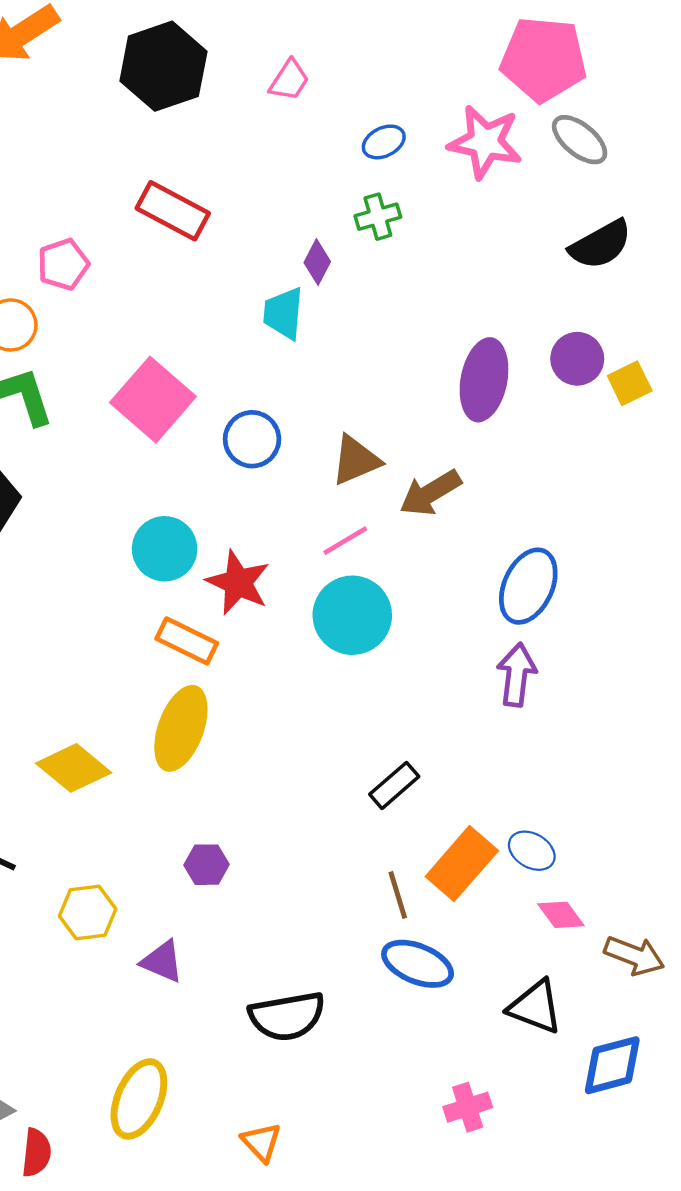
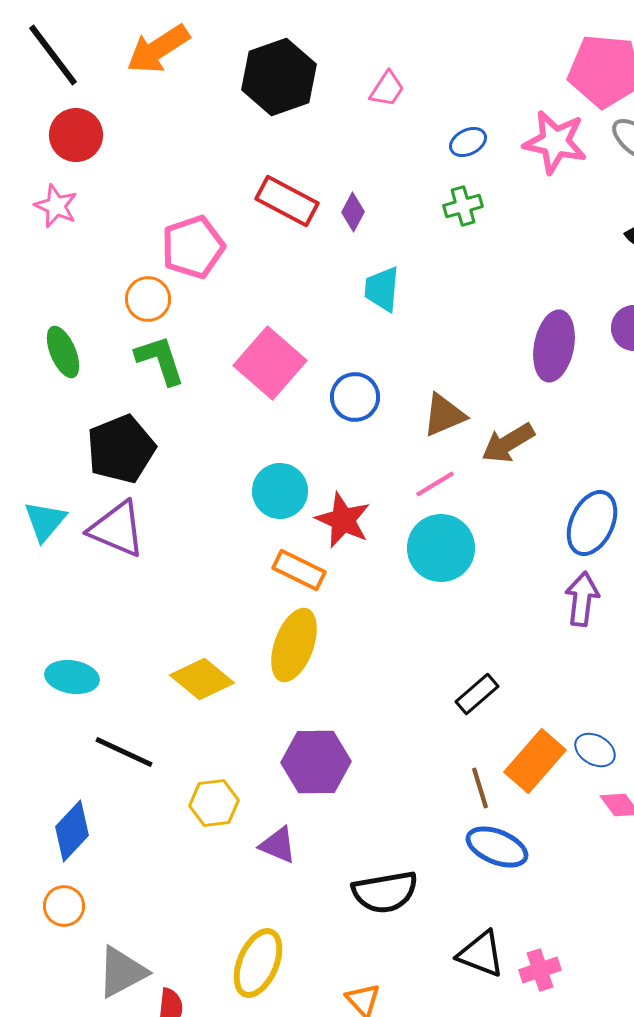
purple diamond: (317, 262) -> (353, 212), moved
pink pentagon: (63, 264) -> (193, 247), size x1.4
purple hexagon: (207, 865) -> (316, 762), size x1.8
black triangle: (535, 1007) -> (481, 954), moved

